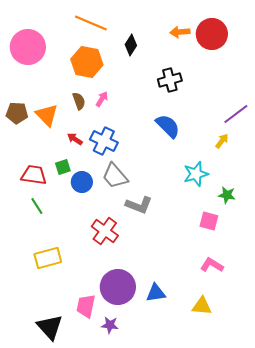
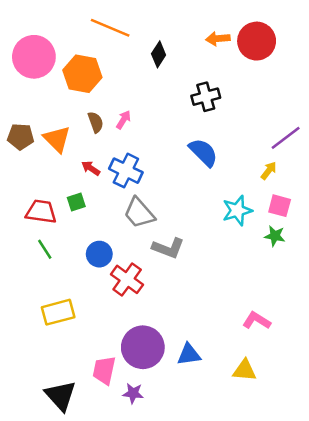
orange hexagon: (87, 62) -> (82, 74), moved
blue circle: (82, 182) -> (99, 254), moved
pink square: (209, 221) -> (280, 206), moved

